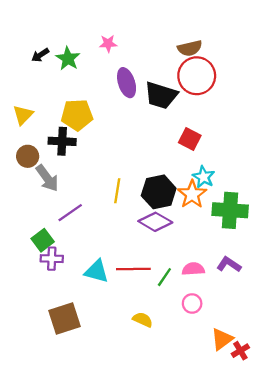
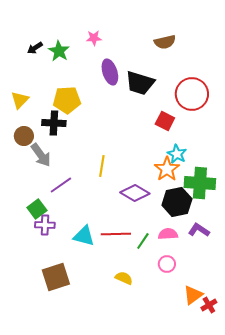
red circle: (197, 76) -> (192, 94), moved
black hexagon: (159, 192) -> (177, 202), moved

